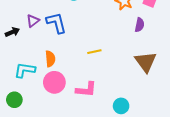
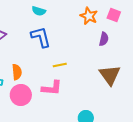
blue L-shape: (56, 23) -> (41, 37), moved
pink L-shape: (86, 90) -> (52, 88), moved

